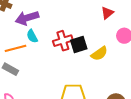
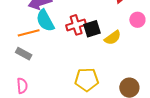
cyan semicircle: (32, 36) -> (45, 21), size x1.6

